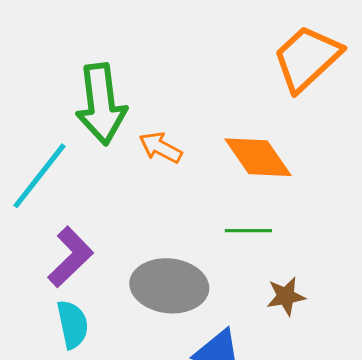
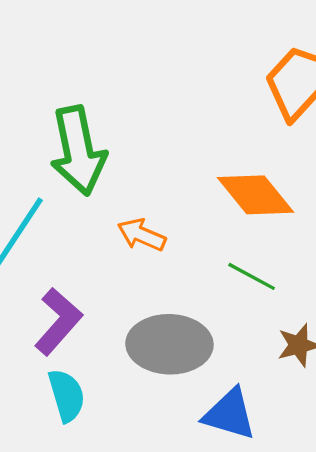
orange arrow: (161, 148) -> (142, 235), moved
green line: (248, 231) -> (252, 276), turned 33

